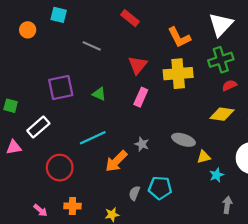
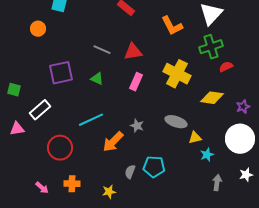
orange circle: (28, 30) -> (38, 29), moved
gray line: (92, 46) -> (102, 50), moved
red triangle: (138, 65) -> (133, 52), turned 42
yellow cross: (178, 74) -> (177, 74), moved, turned 32
red semicircle: (229, 85) -> (226, 67), moved

